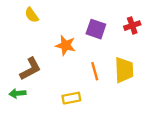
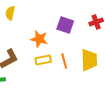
yellow semicircle: (32, 15) -> (10, 13), turned 48
yellow rectangle: (71, 98) -> (43, 60), moved

